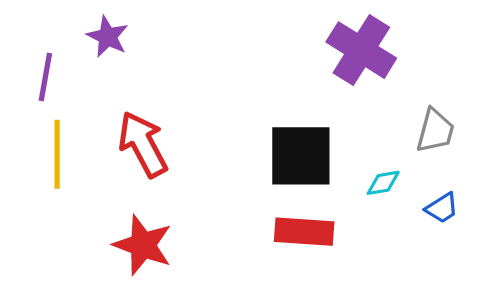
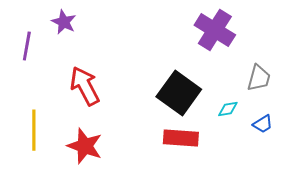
yellow line: (57, 154) -> (34, 130), moved
black square: (301, 156) -> (179, 93), turned 36

